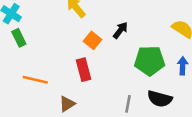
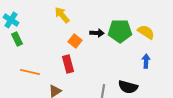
black arrow: (120, 30) -> (97, 33), turned 56
green pentagon: (150, 61) -> (120, 31), moved

